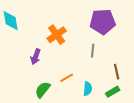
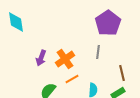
purple pentagon: (103, 22) -> (108, 23), turned -30
orange cross: (57, 35) -> (65, 59), moved

